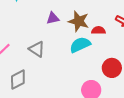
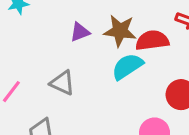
red semicircle: (98, 30) -> (152, 40), size x1.5

